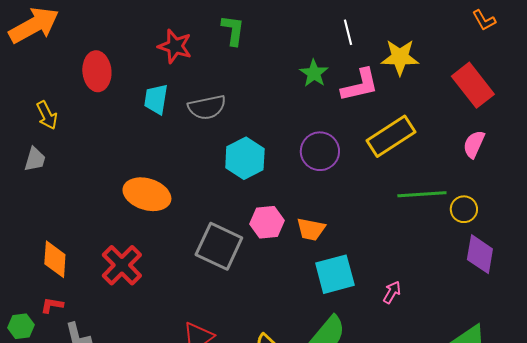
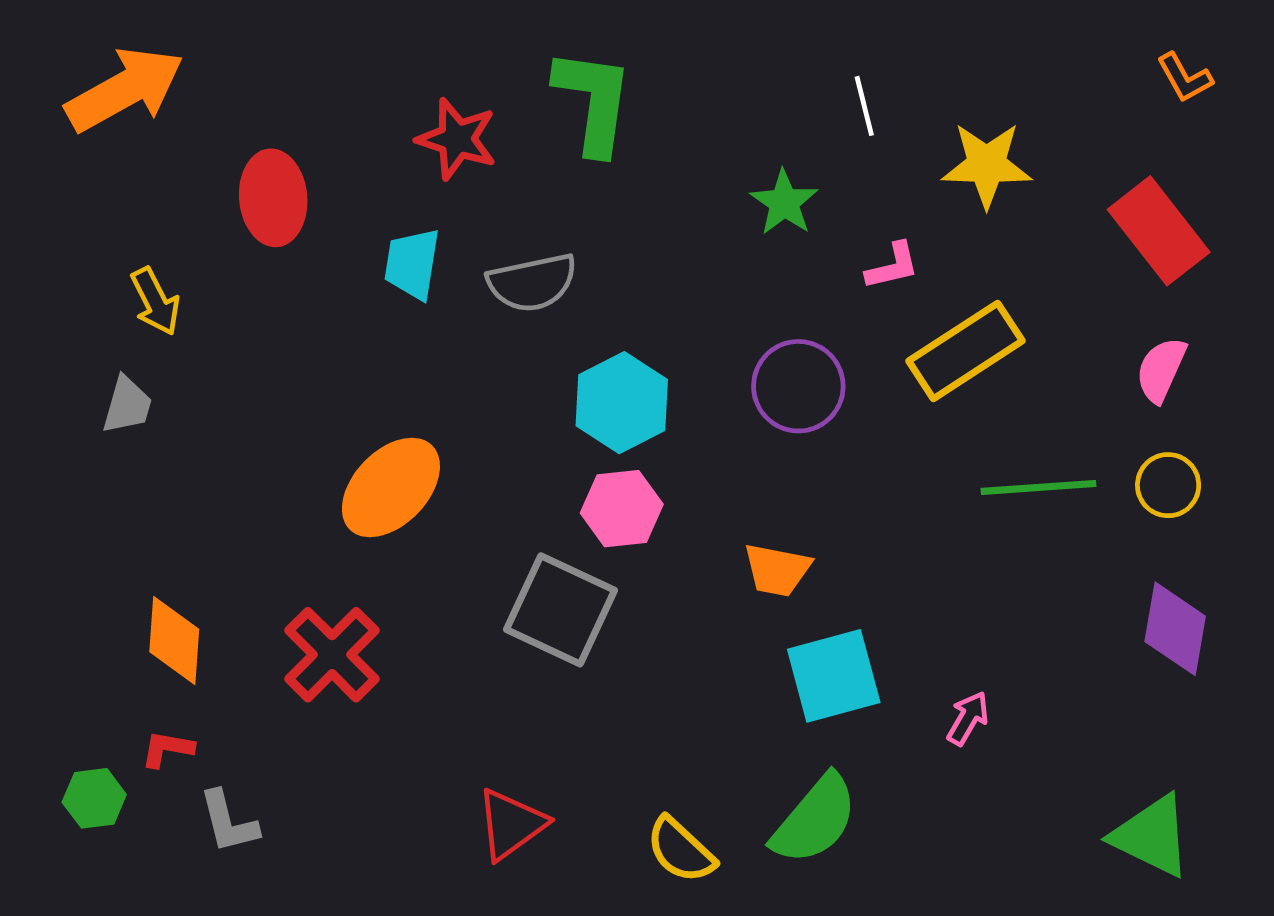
green L-shape: (233, 30) -> (593, 101), size x1.5
pink L-shape: (360, 85) -> (893, 266), moved, size x0.6
orange ellipse: (147, 194) -> (391, 487), turned -63
yellow circle: (464, 209) -> (1168, 485), moved
pink hexagon: (267, 222) -> (622, 509), moved

